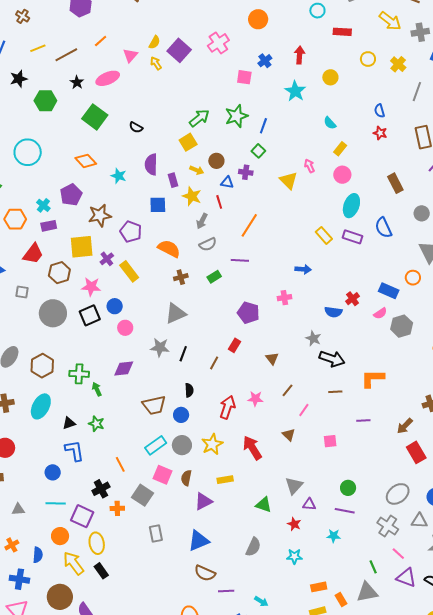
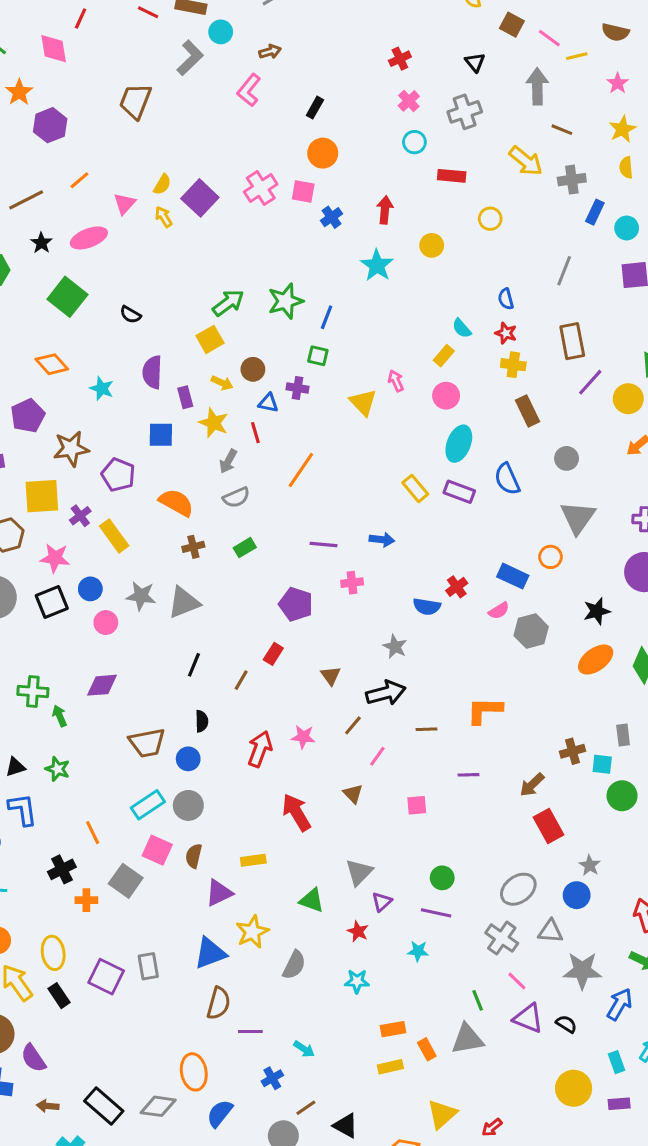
yellow cross: (398, 64) -> (513, 365), moved, turned -35
pink square: (244, 77) -> (303, 192), moved
cyan semicircle: (330, 123) -> (462, 328), moved
green square: (258, 151) -> (318, 356), turned -32
purple line: (240, 260) -> (324, 545), moved
gray star: (160, 347) -> (141, 596), moved
black arrow: (332, 359) -> (386, 693), moved, turned -35
yellow star: (212, 444) -> (252, 932), moved
purple triangle: (309, 504) -> (382, 902), turned -48
purple square: (82, 516) -> (106, 977), moved
gray rectangle: (156, 534) -> (148, 966), moved
brown semicircle: (205, 573) -> (219, 1003), turned -100

